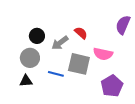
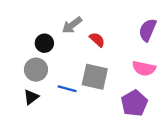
gray arrow: (60, 43) -> (72, 25), moved
pink semicircle: (103, 54) -> (144, 68), moved
black triangle: (26, 81) -> (31, 97), turned -32

